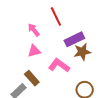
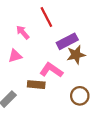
pink triangle: (34, 51) -> (15, 56), moved
brown rectangle: (32, 78) -> (36, 85), moved, turned -42

